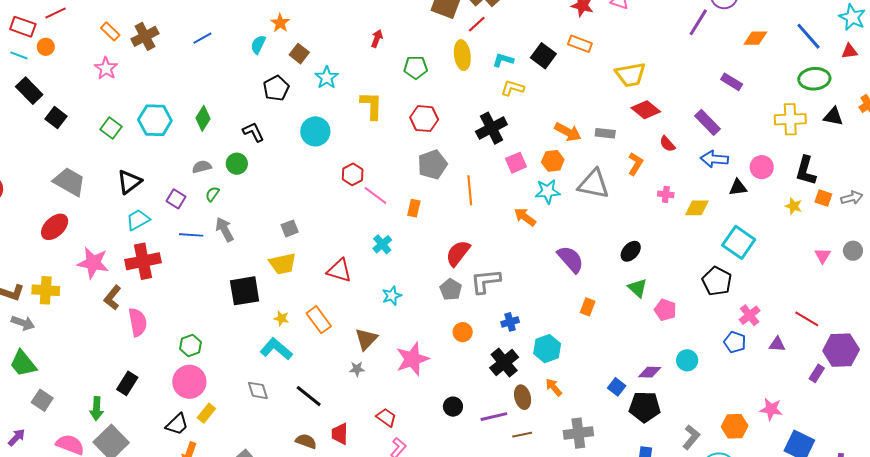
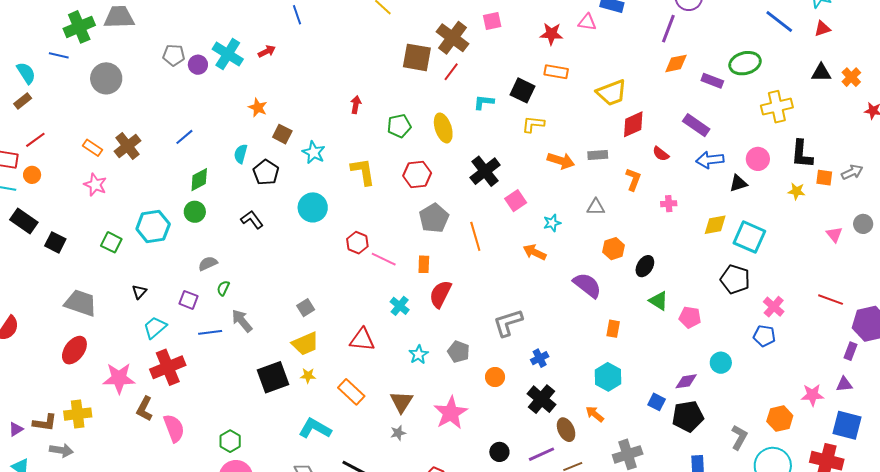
orange diamond: (755, 38) -> (676, 63), moved
cyan semicircle: (258, 45) -> (241, 154), moved
yellow ellipse: (462, 55) -> (443, 128), moved
green ellipse: (814, 79) -> (745, 63), moved
yellow L-shape: (512, 88) -> (533, 124), moved
red diamond: (646, 110) -> (633, 124), turned -52
black triangle: (833, 116) -> (821, 73), moved
green diamond: (203, 118) -> (199, 180), moved, turned 40
orange hexagon: (553, 161) -> (614, 249), moved
green circle: (237, 164) -> (195, 212), moved
black triangle: (129, 182) -> (139, 292), size x0.6
gray triangle: (593, 184) -> (596, 207), size x0.6
cyan star: (548, 191) -> (552, 223), size x0.7
yellow diamond: (697, 208) -> (715, 225), moved
red semicircle: (458, 253) -> (440, 294), moved
gray pentagon: (451, 289) -> (459, 352), moved
yellow star: (281, 318) -> (308, 376), moved
purple triangle: (777, 344) -> (844, 384), moved
cyan hexagon: (547, 349) -> (608, 377), moved

